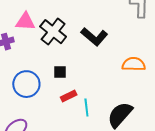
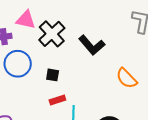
orange semicircle: (134, 64) -> (127, 78), turned -145
blue circle: (26, 84) -> (18, 64), moved

